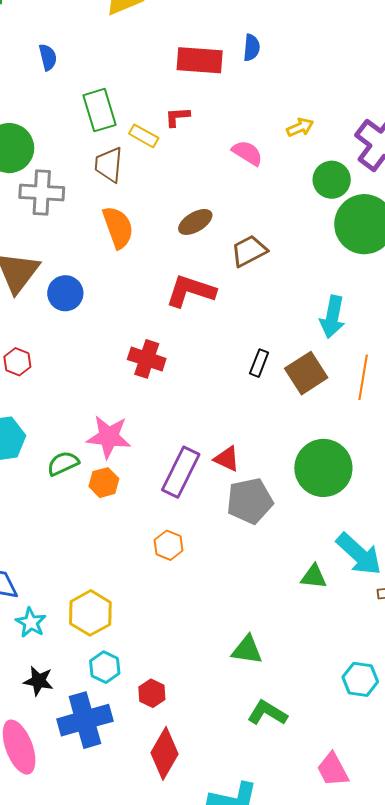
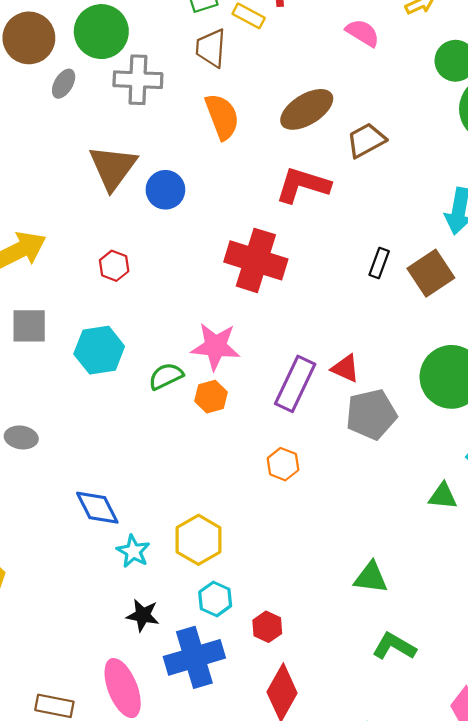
brown ellipse: (195, 222) -> (307, 109), size x1.4
red cross: (147, 359) -> (256, 260), size x1.5

